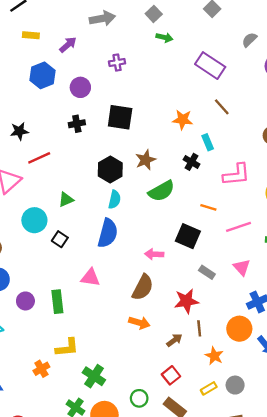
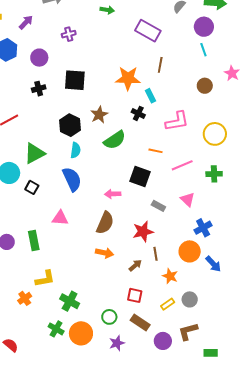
brown line: (222, 107) -> (160, 65), turned 56
orange star: (183, 120) -> (128, 78), size x1.4
green triangle: (66, 200) -> (34, 153), size x1.6
blue semicircle: (108, 233) -> (72, 179), turned -35
red square: (171, 375) -> (135, 295), turned -35

